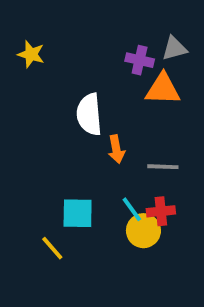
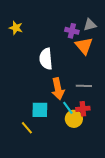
orange triangle: (163, 89) -> (84, 46), turned 48
orange arrow: (116, 149) -> (58, 89), moved, size x1.5

